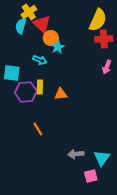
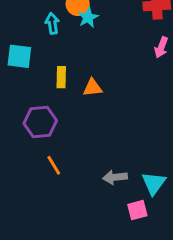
cyan arrow: (40, 60) -> (52, 23), moved, turned -120
purple hexagon: (26, 92) -> (40, 122), moved
orange line: (38, 129) -> (54, 165), moved

